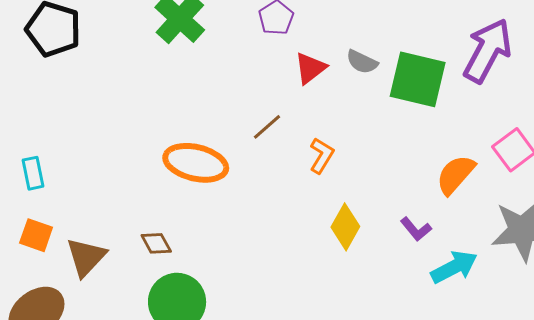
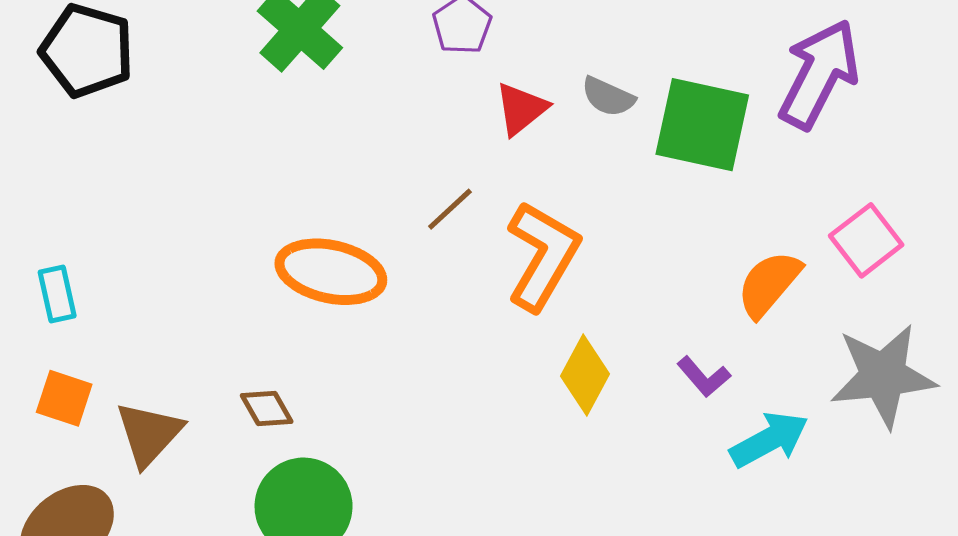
orange L-shape: (322, 156) -> (543, 256), size x1.8

